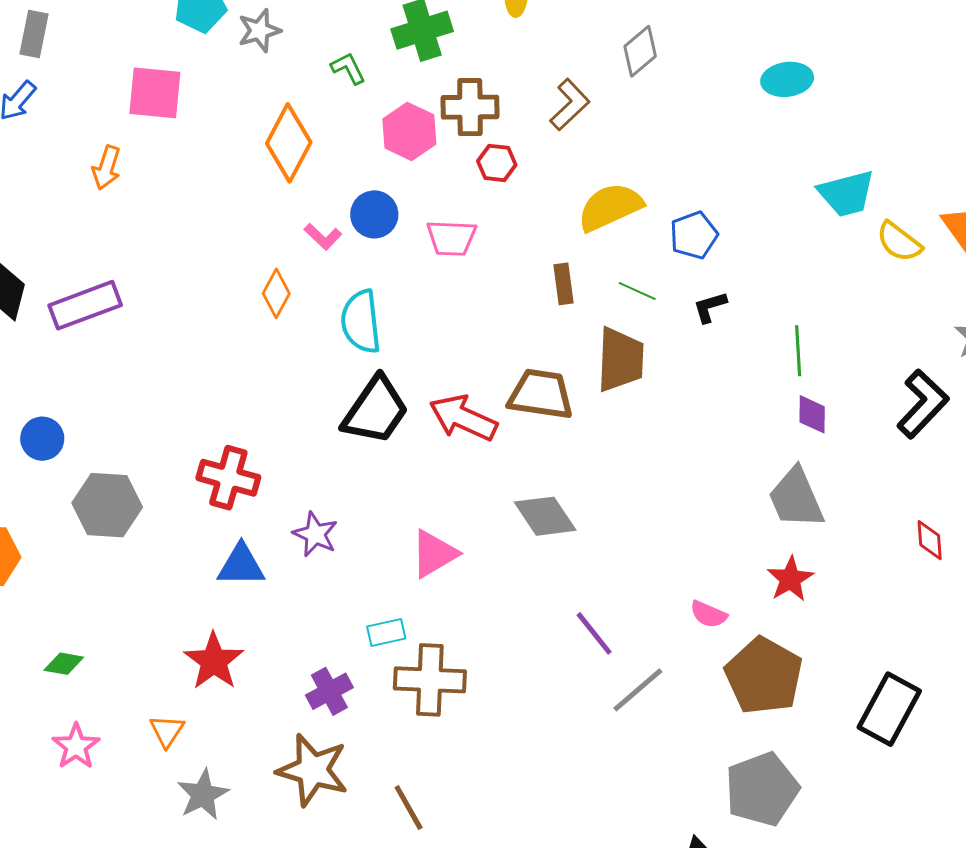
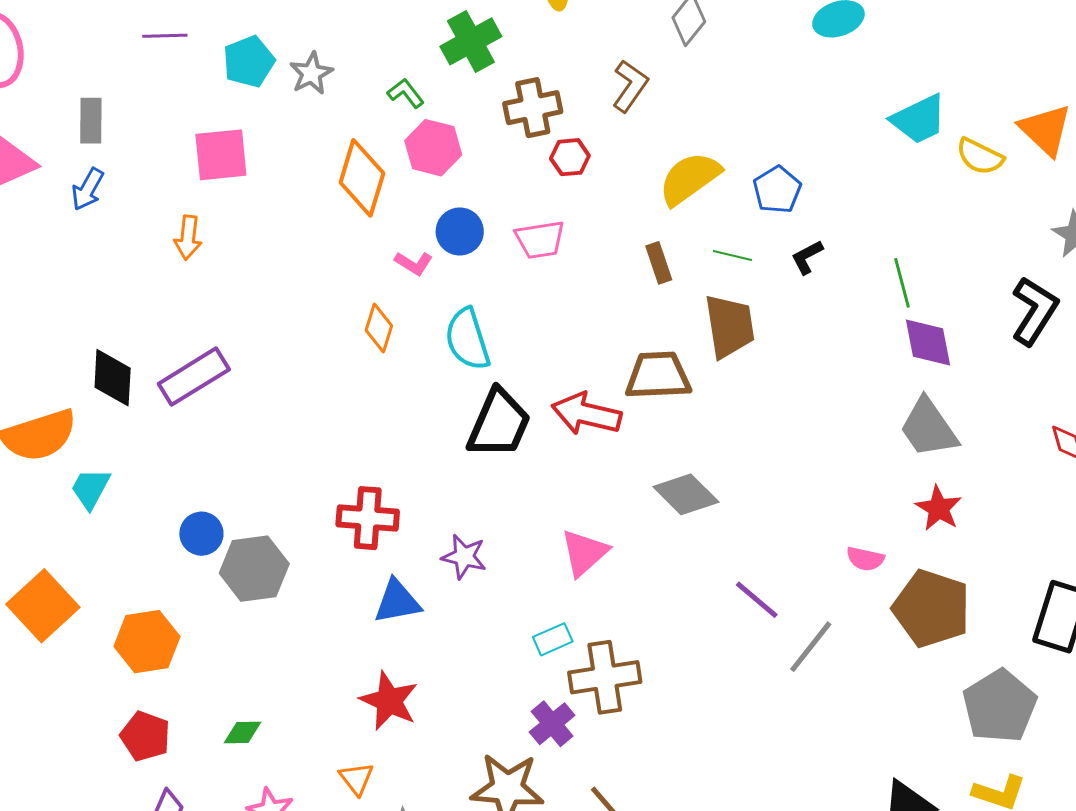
pink hexagon: (409, 131) -> (433, 148), moved
purple diamond: (812, 414) -> (928, 343), size x1.4
blue circle: (42, 439) -> (201, 534), moved
purple cross: (329, 691) -> (552, 724), moved
gray pentagon: (762, 789) -> (1000, 706), moved

